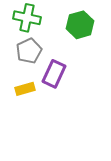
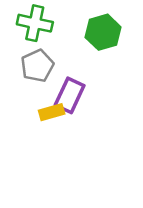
yellow rectangle: (25, 89) -> (52, 112), moved

